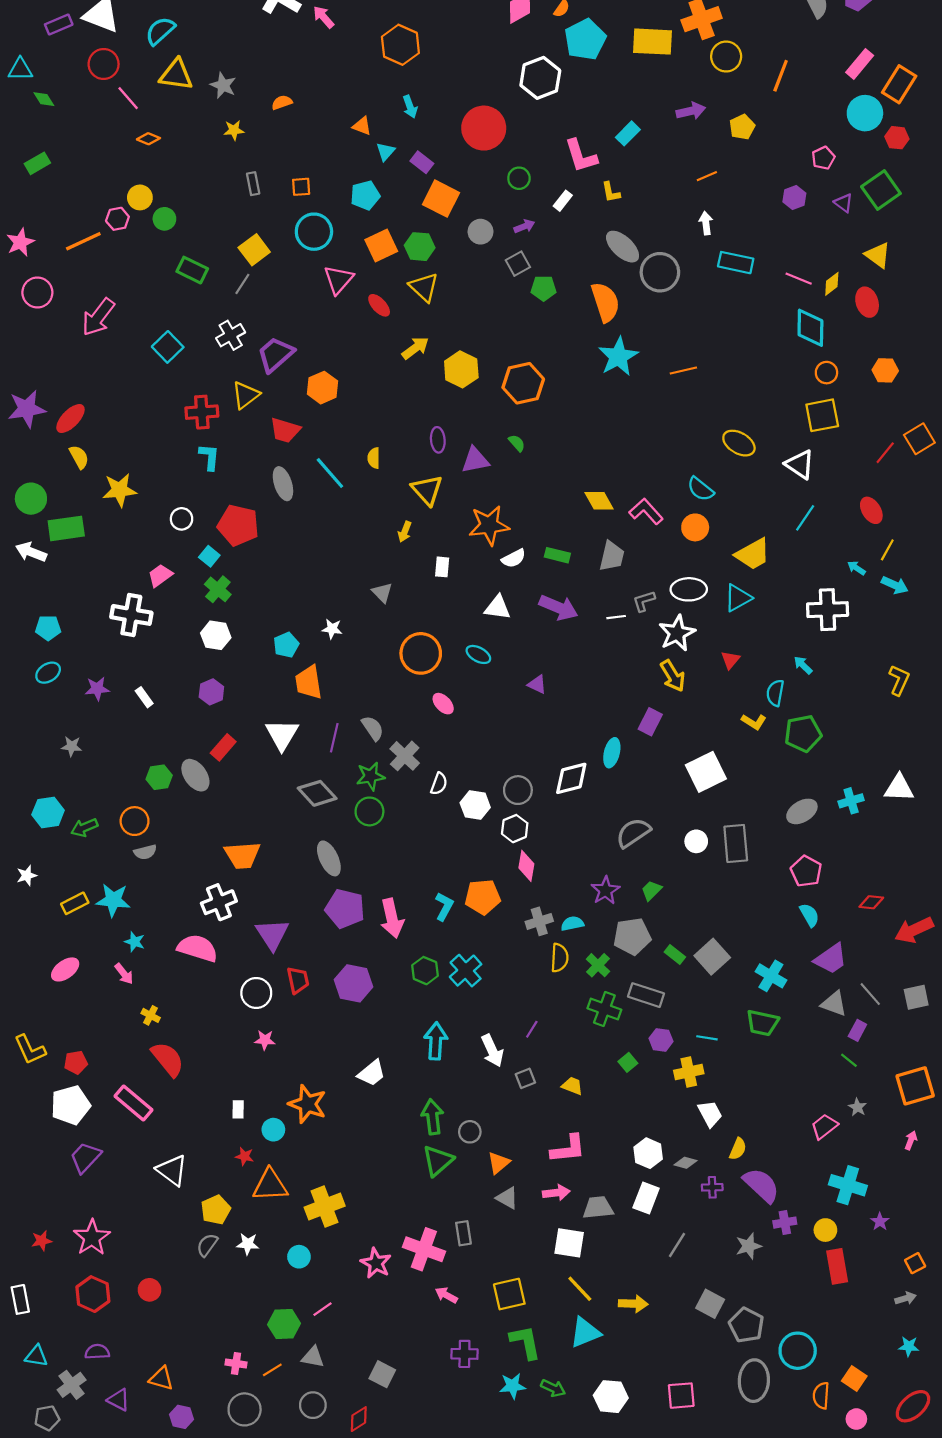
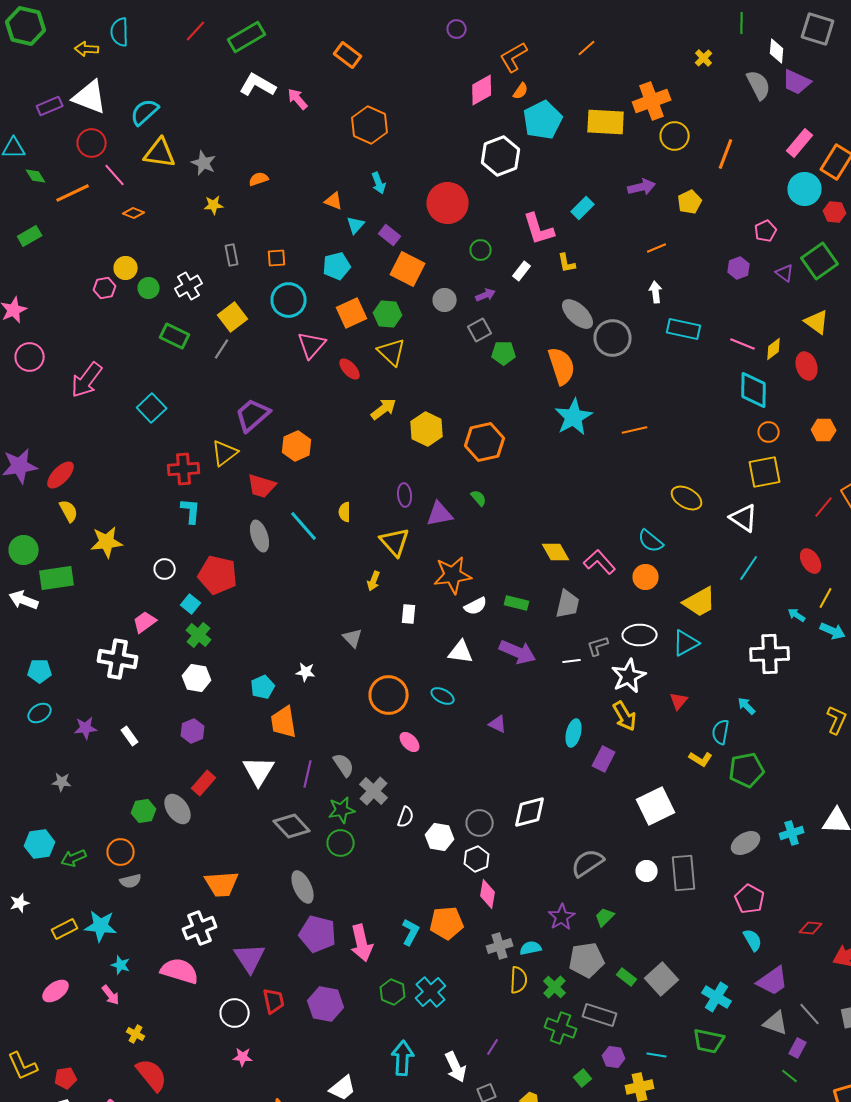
orange line: (83, 241) -> (73, 193), moved
white cross: (231, 335) -> (189, 286), moved
cyan ellipse: (612, 753) -> (574, 733), moved

